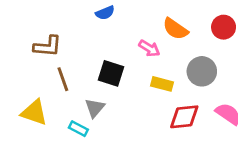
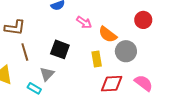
orange semicircle: (175, 29) -> (108, 34), moved
pink arrow: (149, 48) -> (84, 22), moved
yellow rectangle: (162, 84) -> (97, 59), turned 63

